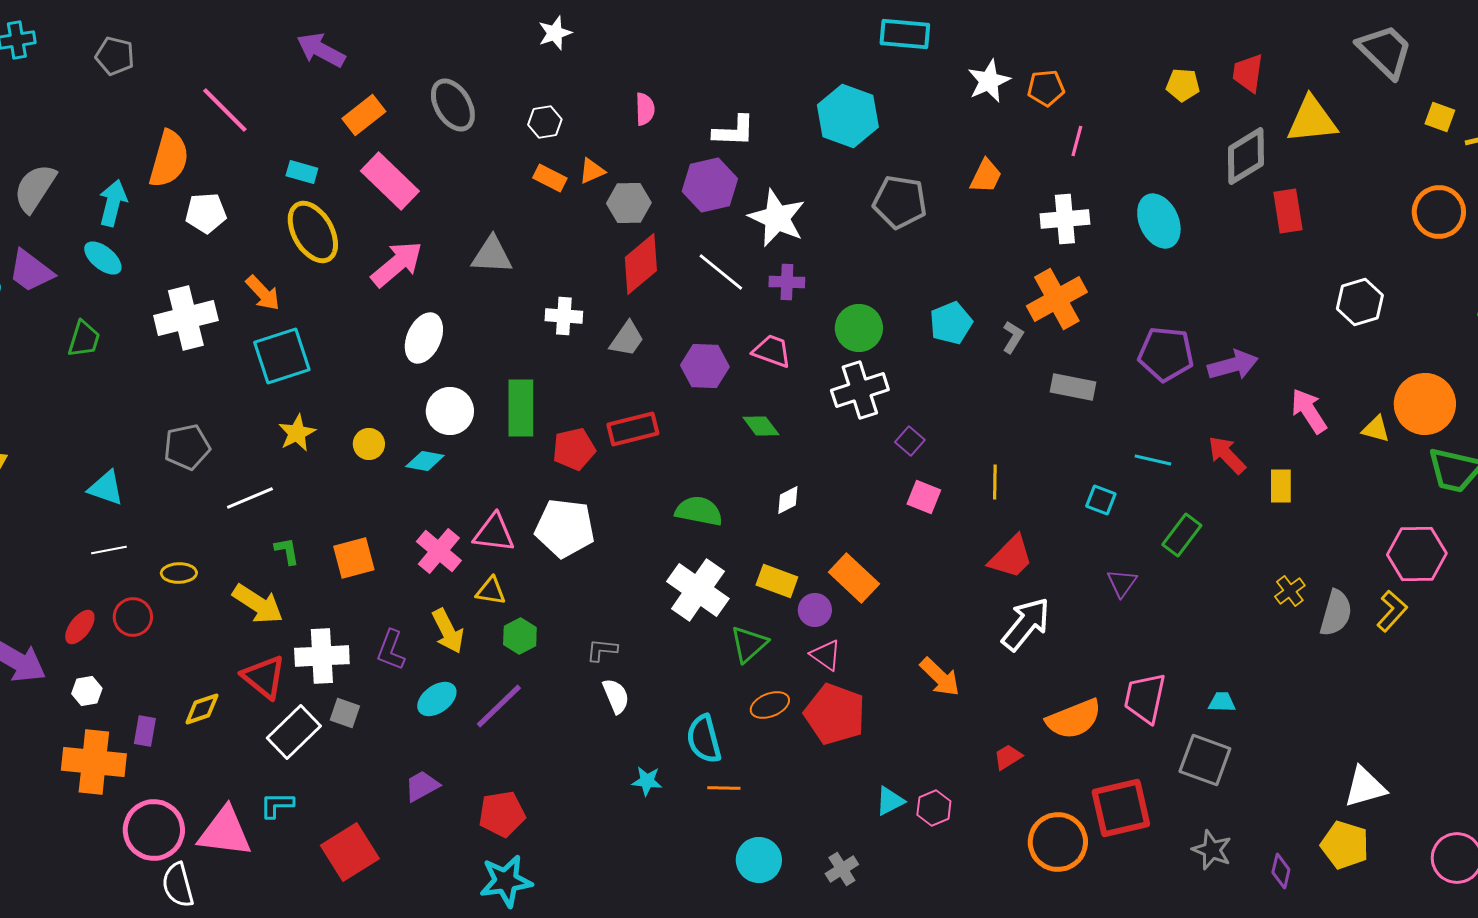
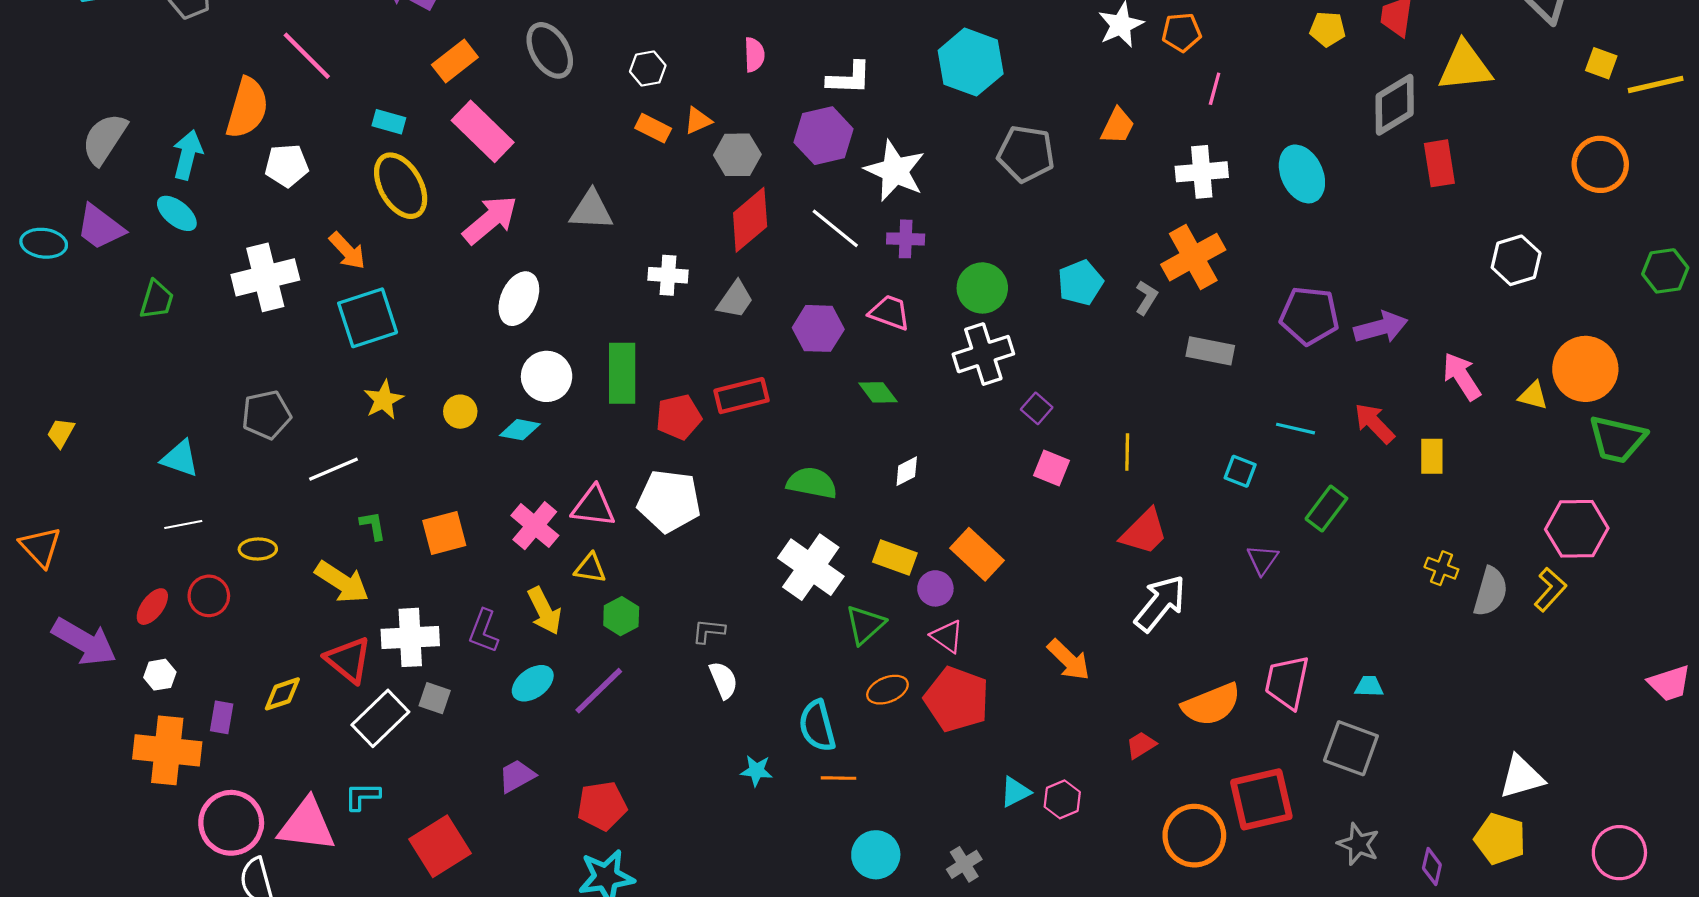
yellow cross: (1290, 591) -> (1441, 568), turned -32

